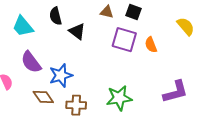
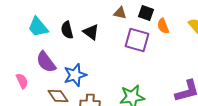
black semicircle: (56, 16) -> (67, 30), moved
orange semicircle: (151, 45) -> (163, 26), moved

